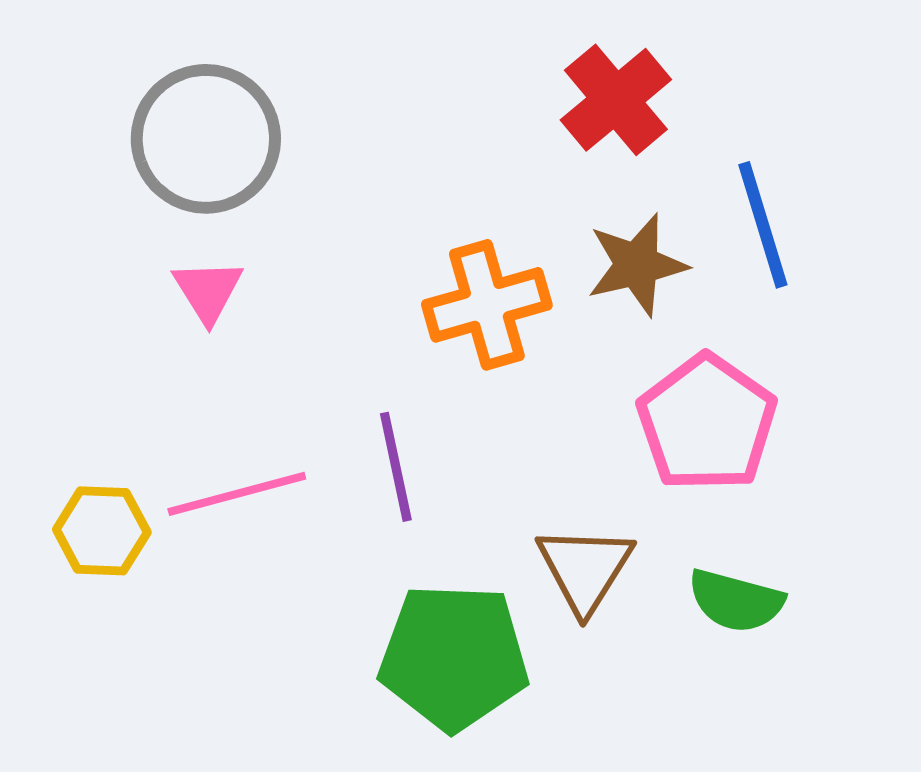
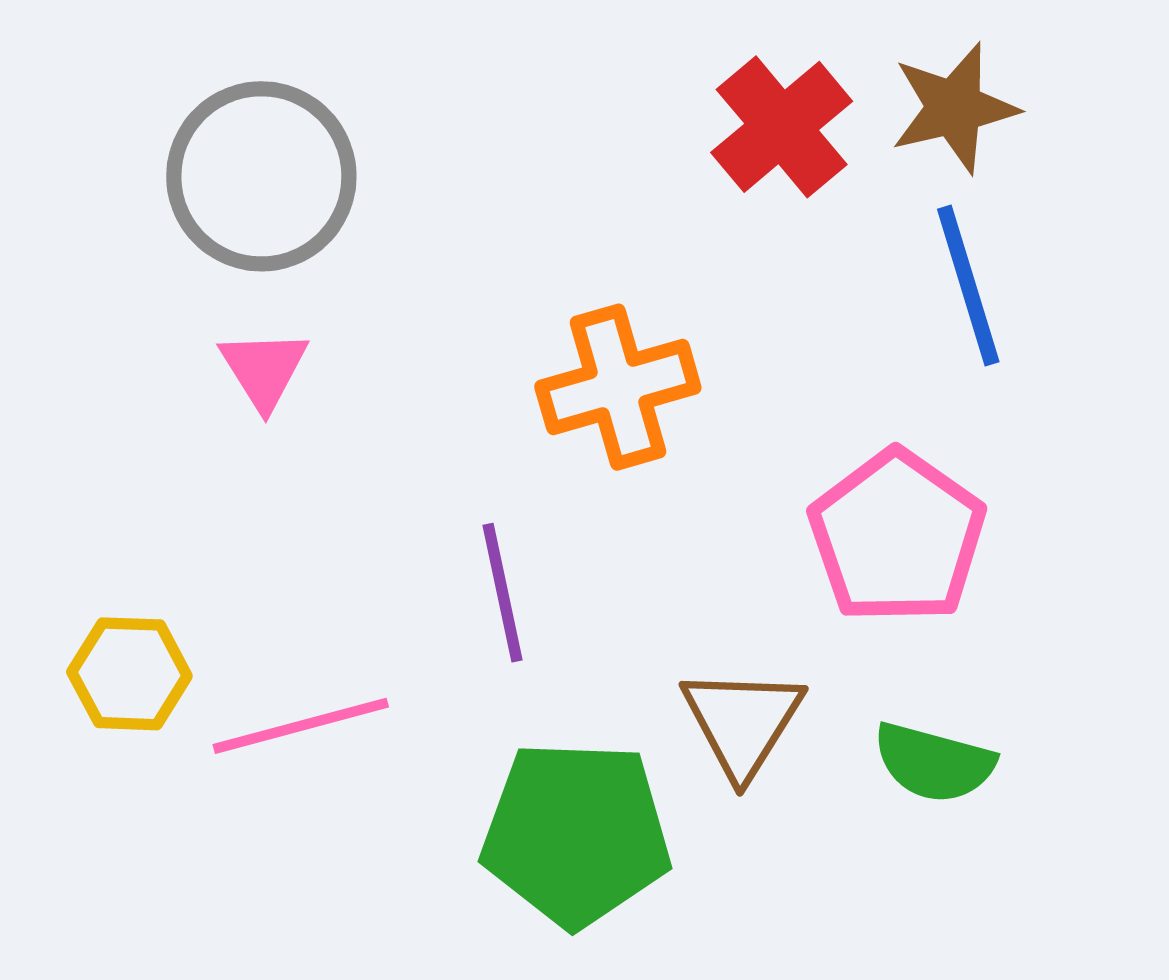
brown star: (637, 265) -> (954, 108), moved
pink line: (237, 494) -> (301, 726), moved

